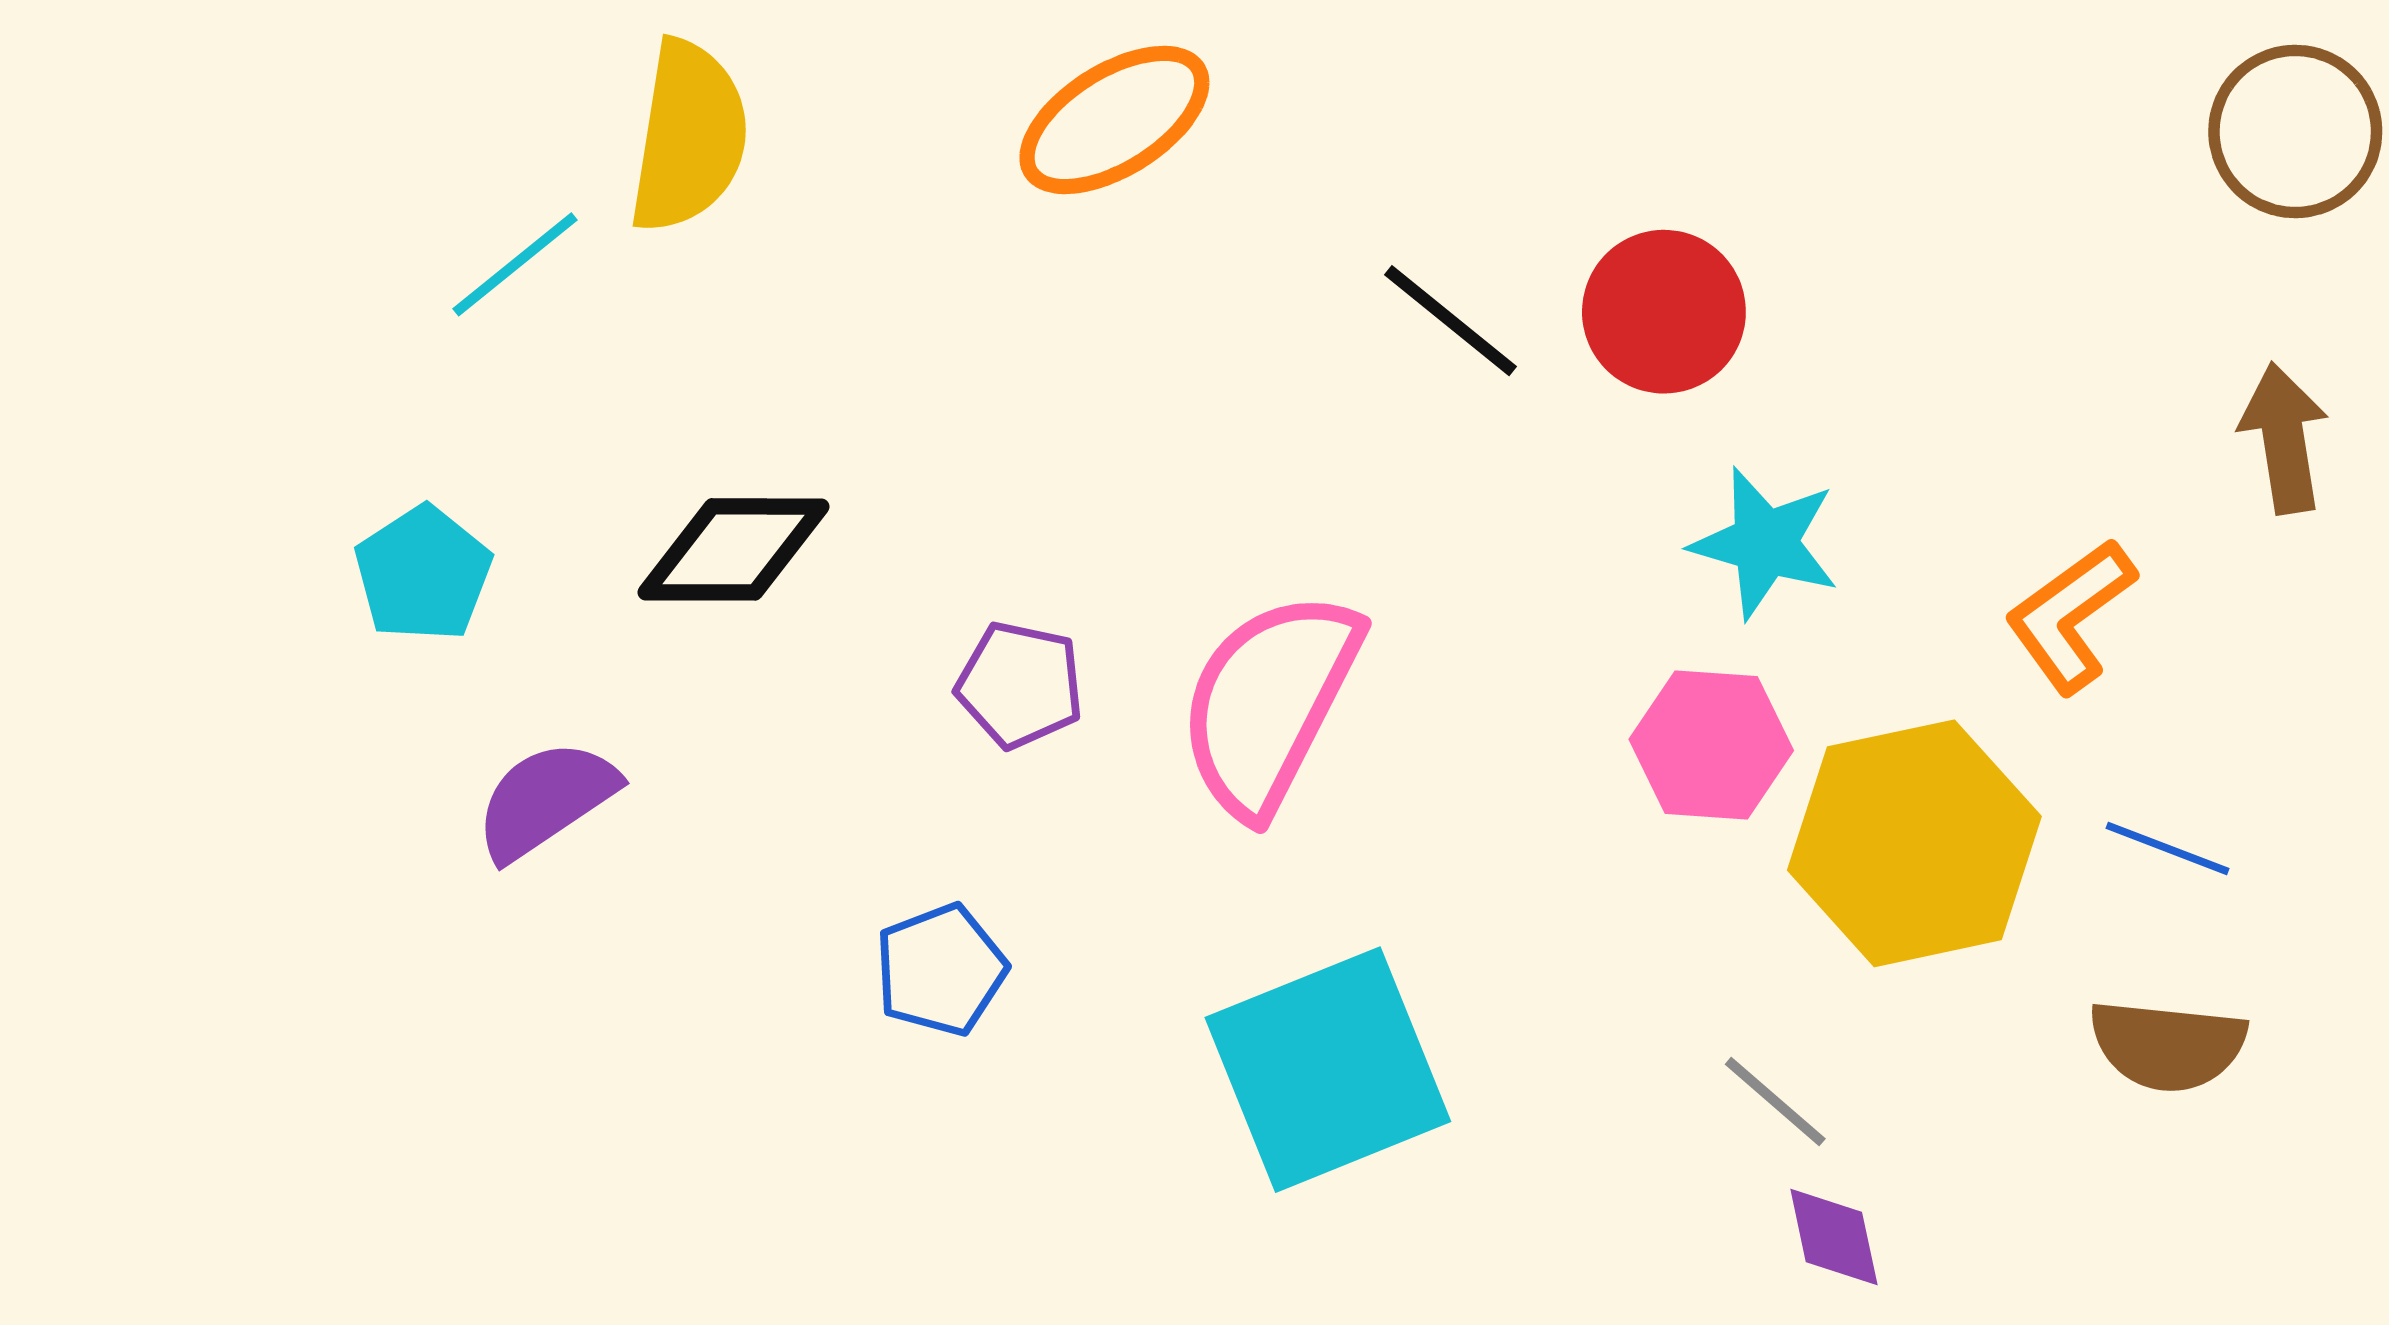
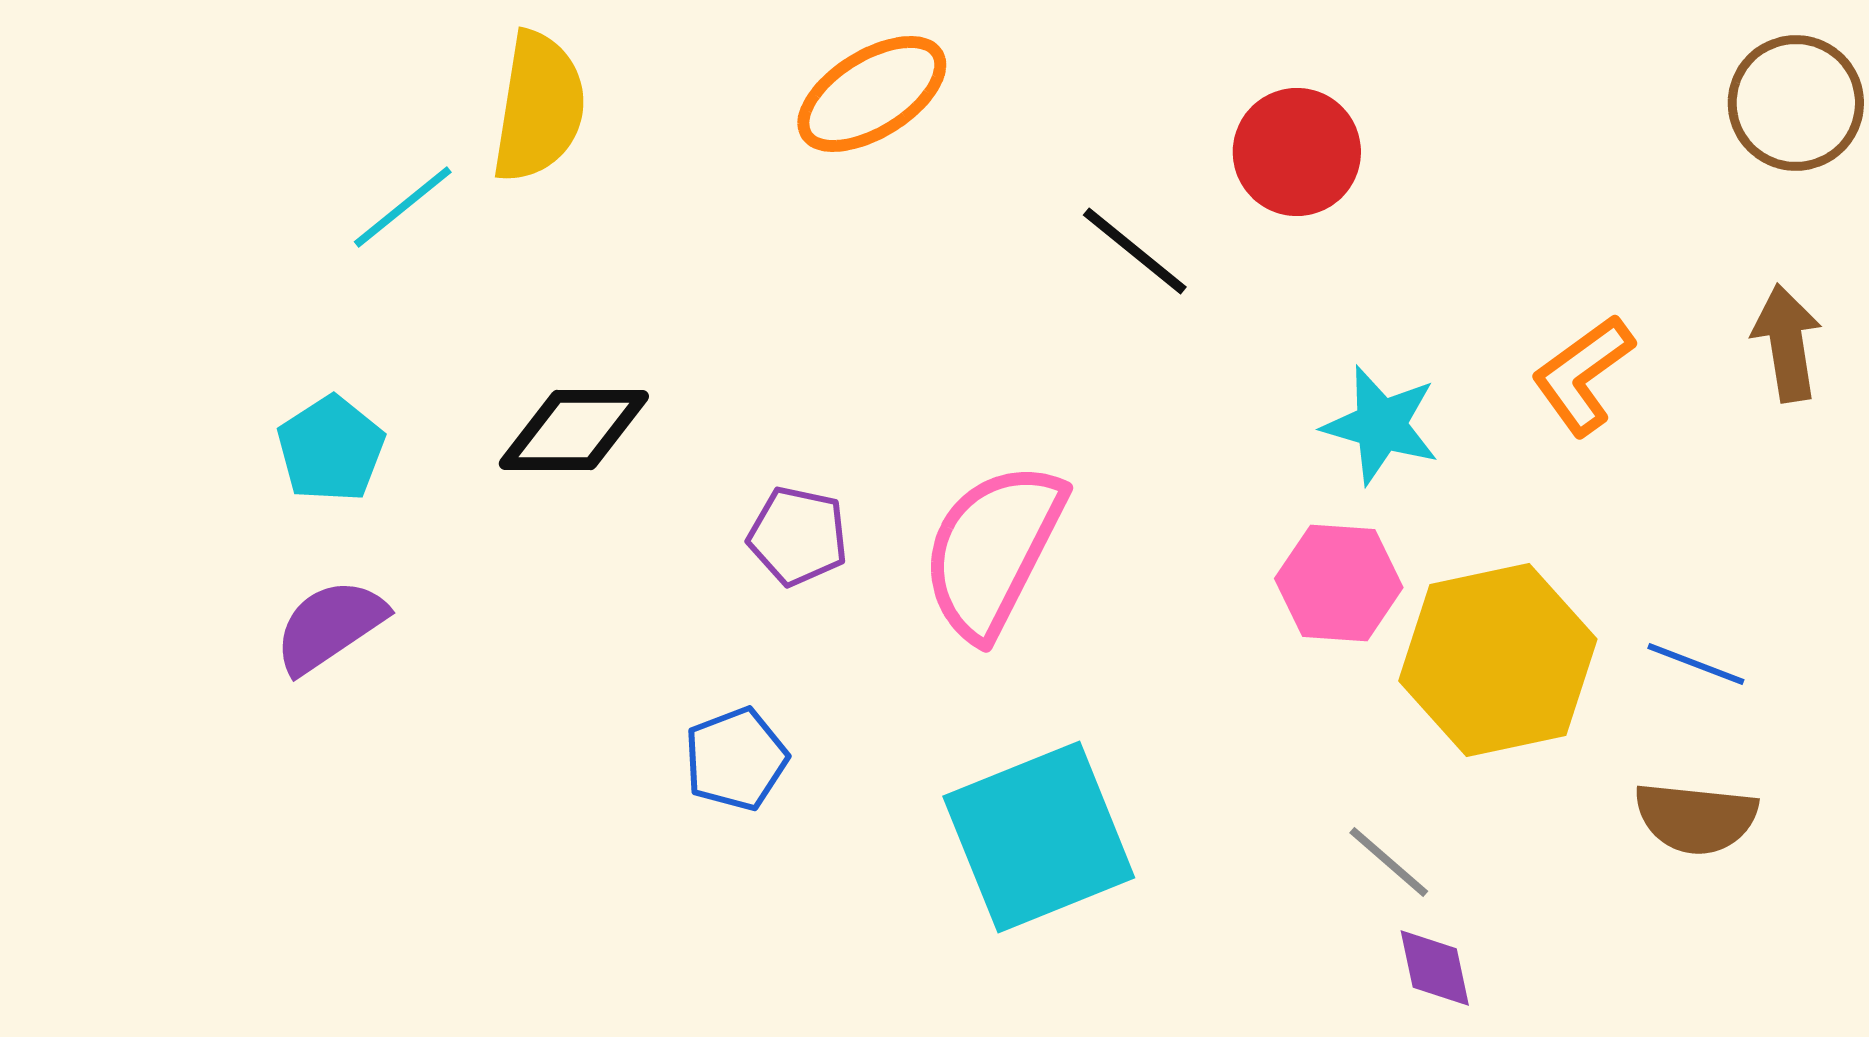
red circle: (1664, 312) -> (1297, 152), moved
orange L-shape: (2070, 616) -> (1583, 375), moved
purple semicircle: (546, 800) -> (330, 626), moved

